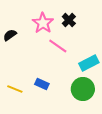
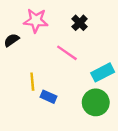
pink star: (43, 23) -> (36, 21), moved, turned -30
yellow line: (15, 89) -> (32, 82), moved, turned 63

